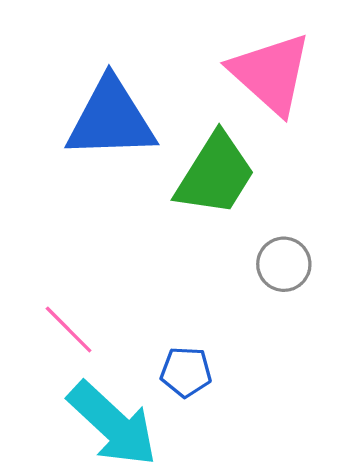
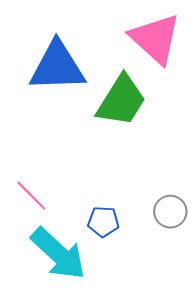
gray circle: (284, 264) -> (170, 212), moved

